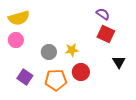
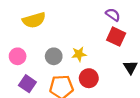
yellow semicircle: (19, 18) -> (34, 20), moved
pink circle: (16, 40) -> (18, 56), moved

